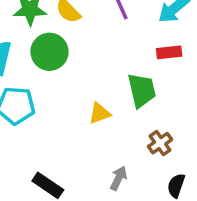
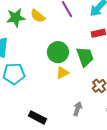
green circle: (49, 52) -> (58, 52), moved

